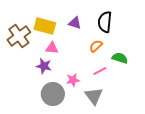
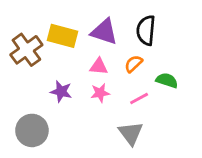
purple triangle: (75, 23) -> (104, 32), size x1.5
pink triangle: (52, 48) -> (99, 66), moved
pink star: (73, 80) -> (100, 93), moved
gray circle: (53, 94) -> (32, 130), moved

